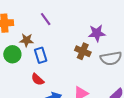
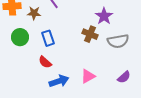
purple star: (97, 33) -> (104, 16), turned -30
brown star: (27, 40) -> (34, 13), moved

